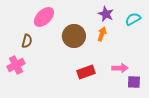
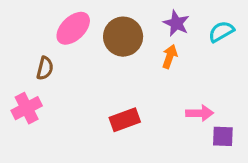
brown circle: (74, 36) -> (123, 37), moved
red rectangle: (86, 72) -> (125, 120), moved

